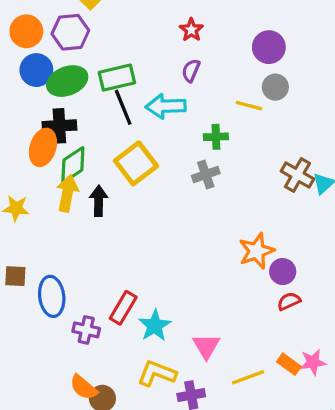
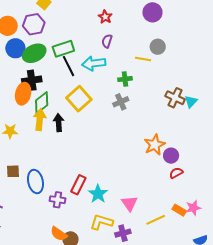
purple circle: (269, 47) -> (152, 12), moved

